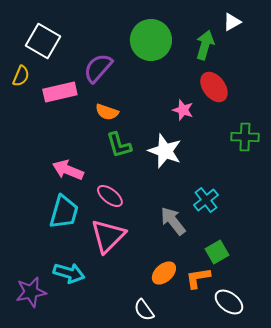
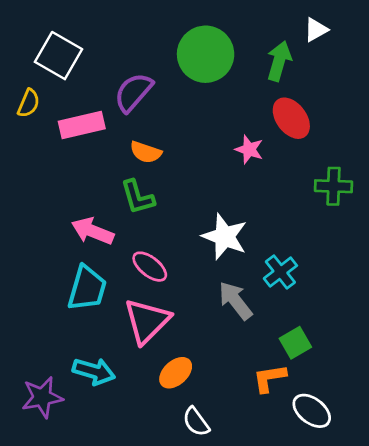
green L-shape: (119, 145) -> (137, 197), moved
white star: (165, 151) -> (225, 237), moved
orange ellipse: (164, 273) -> (176, 373), moved

